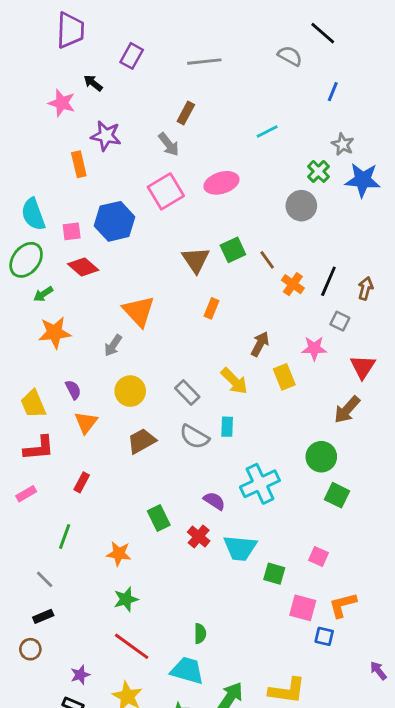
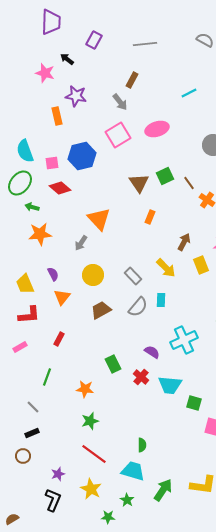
green arrow: (43, 294) -> (32, 207), turned 48
gray semicircle: (194, 437) -> (138, 307), turned -80

